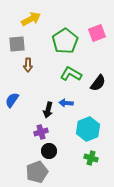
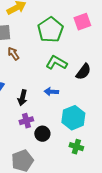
brown arrow: (28, 65) -> (13, 54), turned 144
black arrow: (48, 110) -> (22, 98), moved
black circle: (49, 151) -> (42, 134), moved

